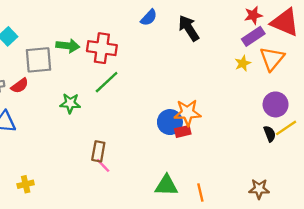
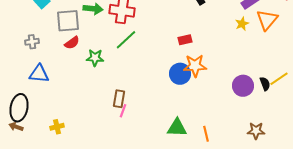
red semicircle: (20, 86) -> (72, 43), moved
purple circle: (276, 104) -> (243, 86), moved
red rectangle: (183, 131) -> (185, 40), moved
pink line: (103, 165) -> (123, 111), turned 64

